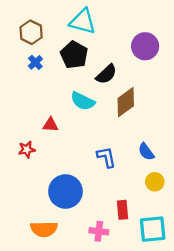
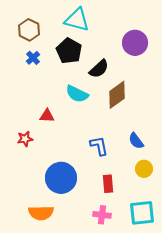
red rectangle: (122, 210) -> (108, 184), moved
pink cross: (99, 231) -> (102, 215), moved

